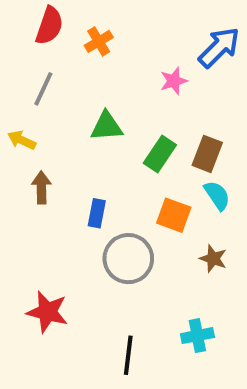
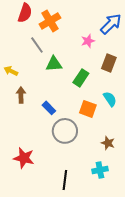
orange cross: (99, 41) -> (50, 21), size x1.5
gray line: (43, 89) -> (37, 45), moved, turned -60
brown rectangle: (207, 154) -> (109, 63), moved
blue rectangle: (97, 213) -> (49, 108), turned -56
brown star: (213, 259) -> (108, 143), moved

